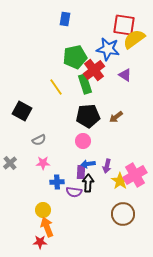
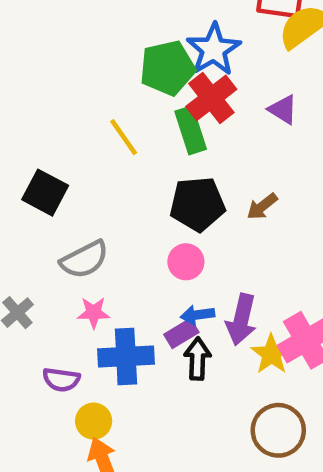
blue star: (108, 49) -> (214, 49), moved, turned 30
gray semicircle: (39, 140) -> (84, 259), size x1.5
purple arrow: (107, 166) -> (241, 320), size x1.5
purple rectangle: (81, 172) -> (181, 333), turned 56
blue cross: (57, 182) -> (126, 356), size x1.6
purple semicircle: (74, 192) -> (61, 380), moved

